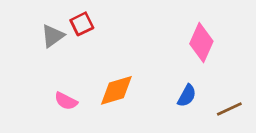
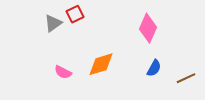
pink diamond: (201, 43) -> (148, 28), moved

